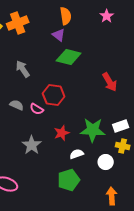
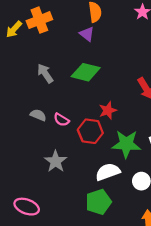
green diamond: (69, 57) -> (86, 72), moved
red hexagon: (54, 95) -> (90, 131), moved
red star: (62, 133) -> (108, 110), moved
white semicircle: (77, 154) -> (108, 172), size x1.5

